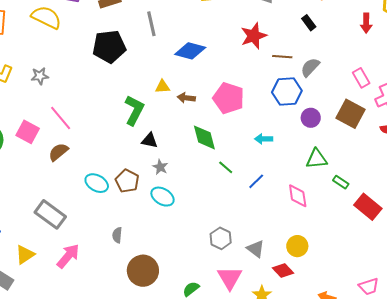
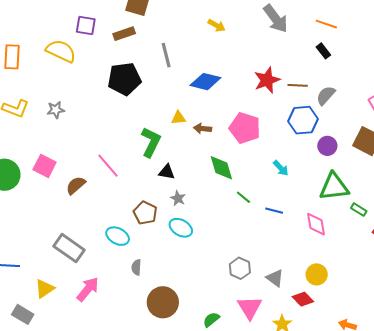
red star: (254, 36) -> (267, 80), moved
pink line: (61, 118) -> (108, 166), moved
cyan arrow: (264, 139) -> (281, 168), turned -132
green triangle: (317, 159) -> (334, 187), size x1.4
blue line: (256, 181) -> (274, 211), turned 60
cyan ellipse: (97, 183) -> (118, 236), moved

